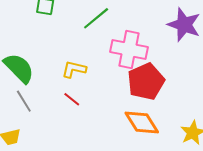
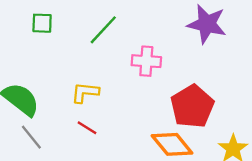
pink cross: (129, 49) -> (146, 61), size x0.7
red pentagon: (146, 82) -> (192, 106), moved

